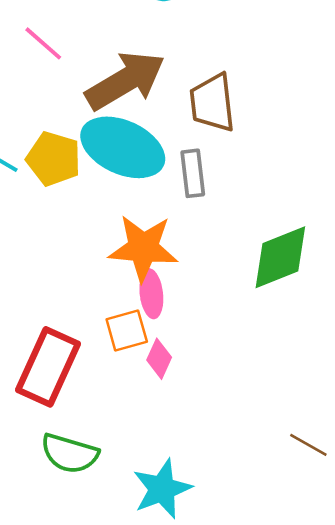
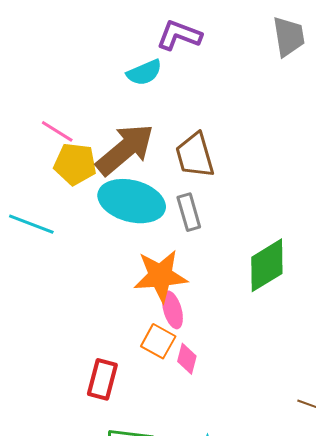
yellow pentagon: (54, 159) -> (75, 164), moved
orange square: (127, 330) -> (158, 341), turned -36
red rectangle: (48, 367) -> (102, 379), size x0.7

